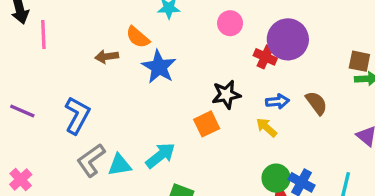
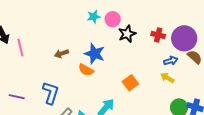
pink circle: (230, 23) -> (113, 19), moved
orange semicircle: (138, 37) -> (86, 70), moved
purple circle: (288, 39) -> (184, 38), moved
black star: (226, 95) -> (127, 34), moved

